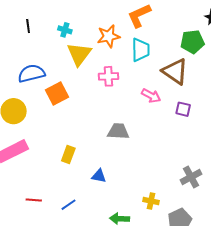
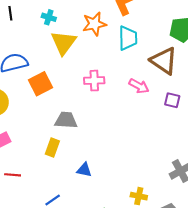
pink cross: (108, 76) -> (94, 81), moved
gray trapezoid: (118, 131) -> (66, 120), moved
red line: (34, 200) -> (13, 175), moved

